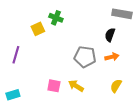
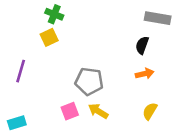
green cross: (56, 18) -> (54, 14), moved
gray pentagon: (85, 57) -> (89, 81), moved
pink square: (54, 86) -> (70, 111), turned -32

